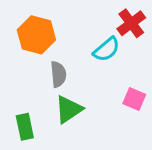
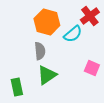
orange hexagon: (36, 35) -> (47, 22), moved

